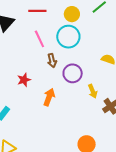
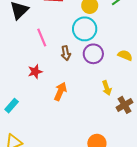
pink line: (39, 39) -> (42, 37), moved
purple circle: (73, 73) -> (93, 54), moved

